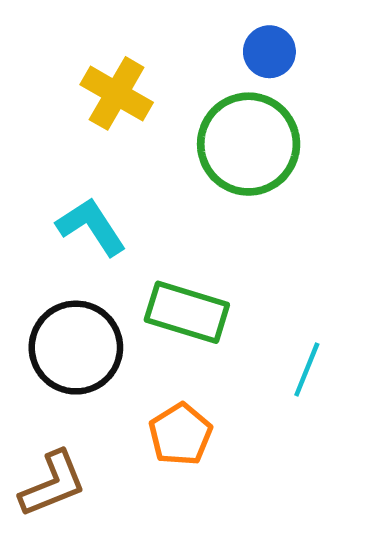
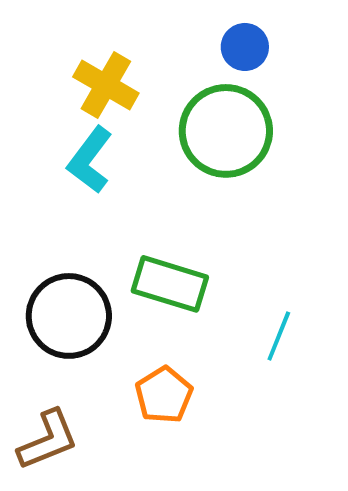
cyan L-shape: (91, 227) -> (90, 160), moved, turned -110

